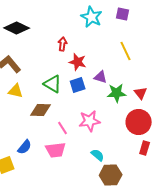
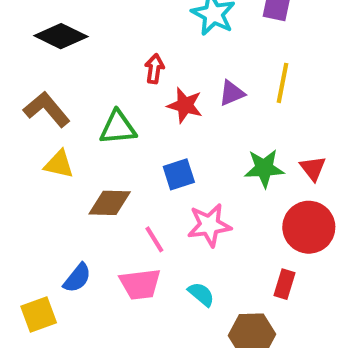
yellow line: (126, 51) -> (282, 83), turned 36
purple triangle: (101, 77) -> (232, 93), moved, turned -40
green triangle: (53, 84) -> (118, 128), moved, turned -36
blue square: (78, 85) -> (179, 174), moved
red rectangle: (145, 148) -> (284, 284), moved
cyan semicircle: (98, 155) -> (201, 294), moved

